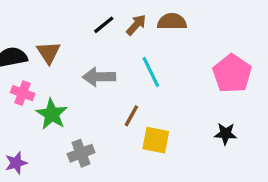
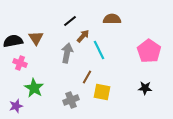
brown arrow: (136, 25) -> (83, 36), moved
gray arrow: (99, 77) -> (67, 53), turned 102
green star: (52, 114) -> (34, 88), moved
gray cross: (81, 153) -> (71, 100), moved

